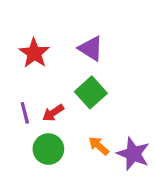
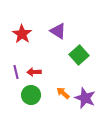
green square: (91, 92) -> (79, 55), moved
red arrow: (53, 113) -> (34, 72), turned 32

